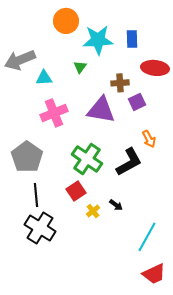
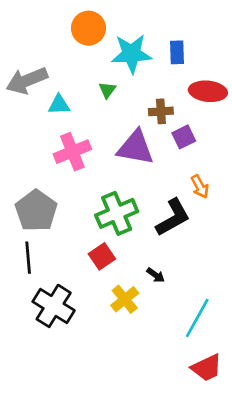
green cross: (87, 159) -> (117, 213), turned 32
black line: (36, 195) -> (28, 258), moved
yellow cross: (93, 211) -> (125, 299), moved, size x1.5

